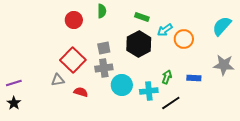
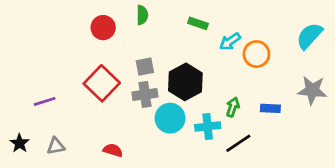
black hexagon: (139, 44) -> (185, 82), moved
gray triangle: (58, 80) -> (56, 146), moved
purple line: (14, 83) -> (45, 101), moved
red semicircle: (81, 92) -> (113, 150), moved

